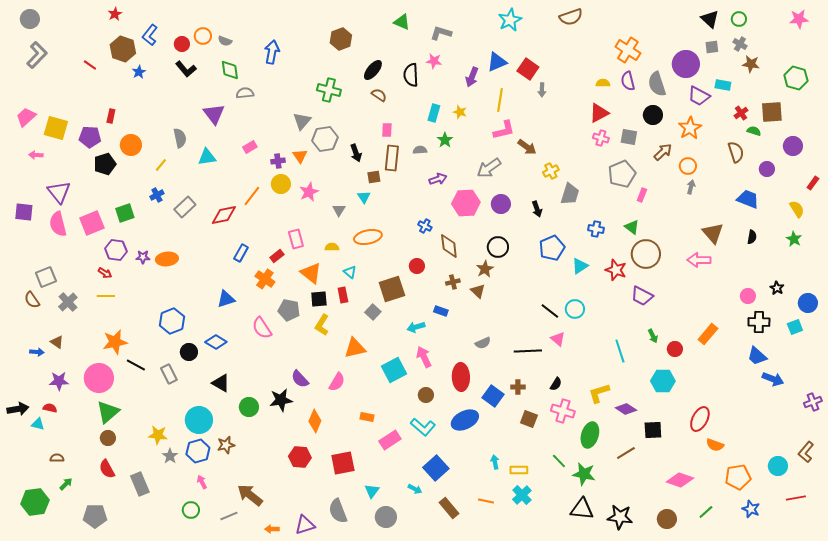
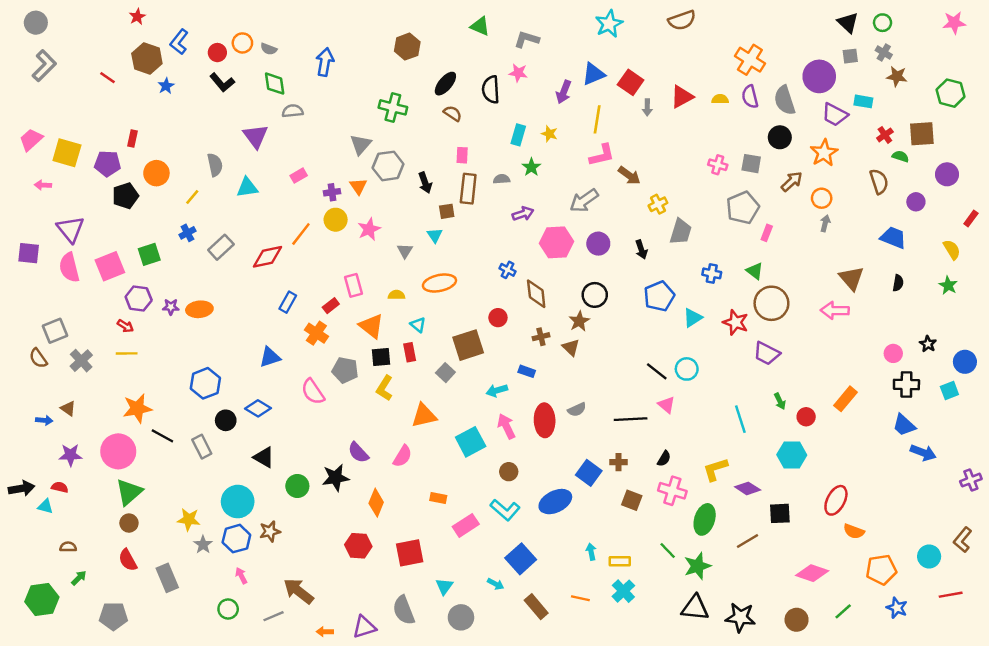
red triangle: (599, 113) -> (682, 97), moved
red ellipse: (461, 377) -> (545, 420), moved
green star: (584, 474) -> (697, 566), turned -30

